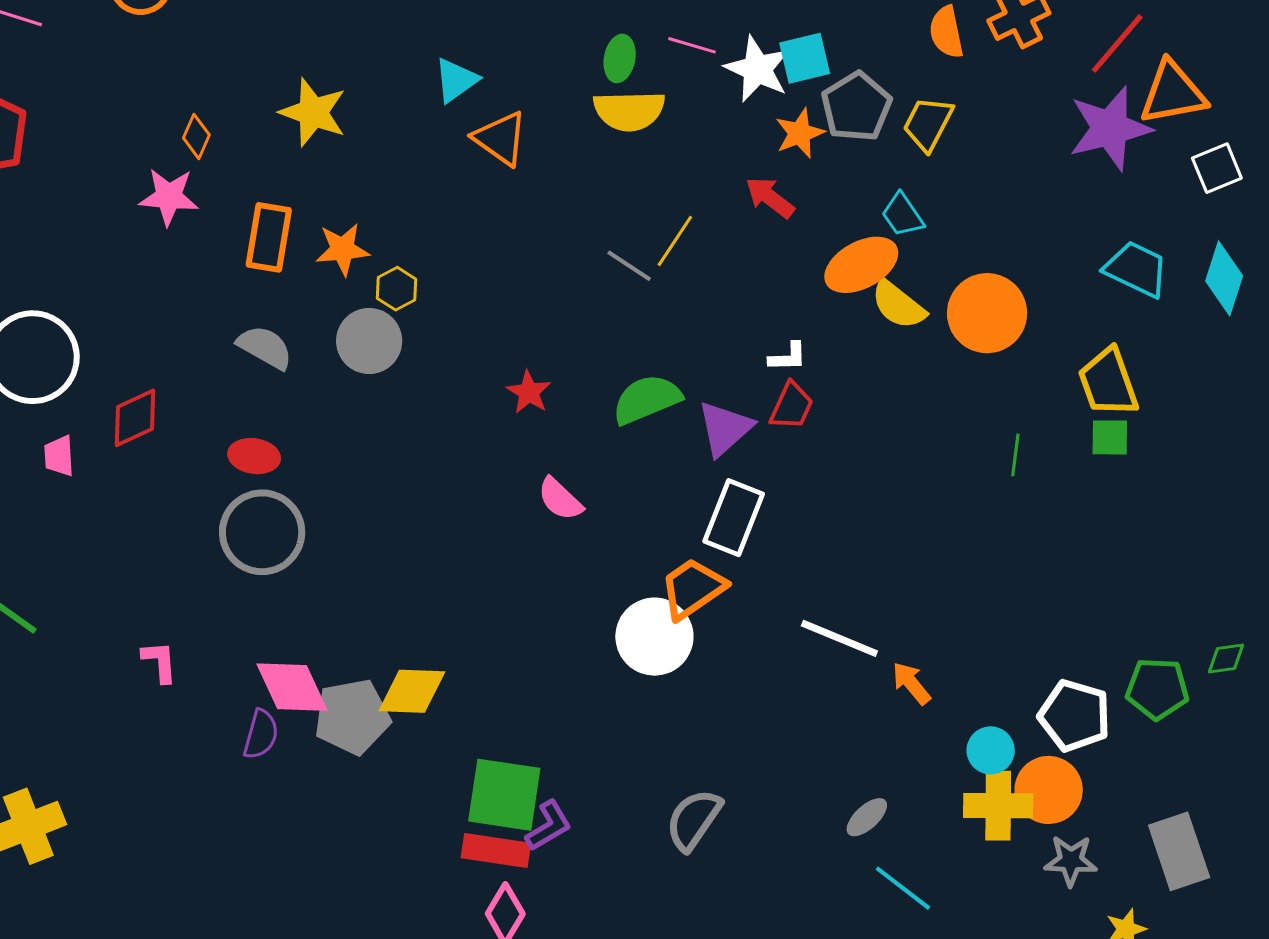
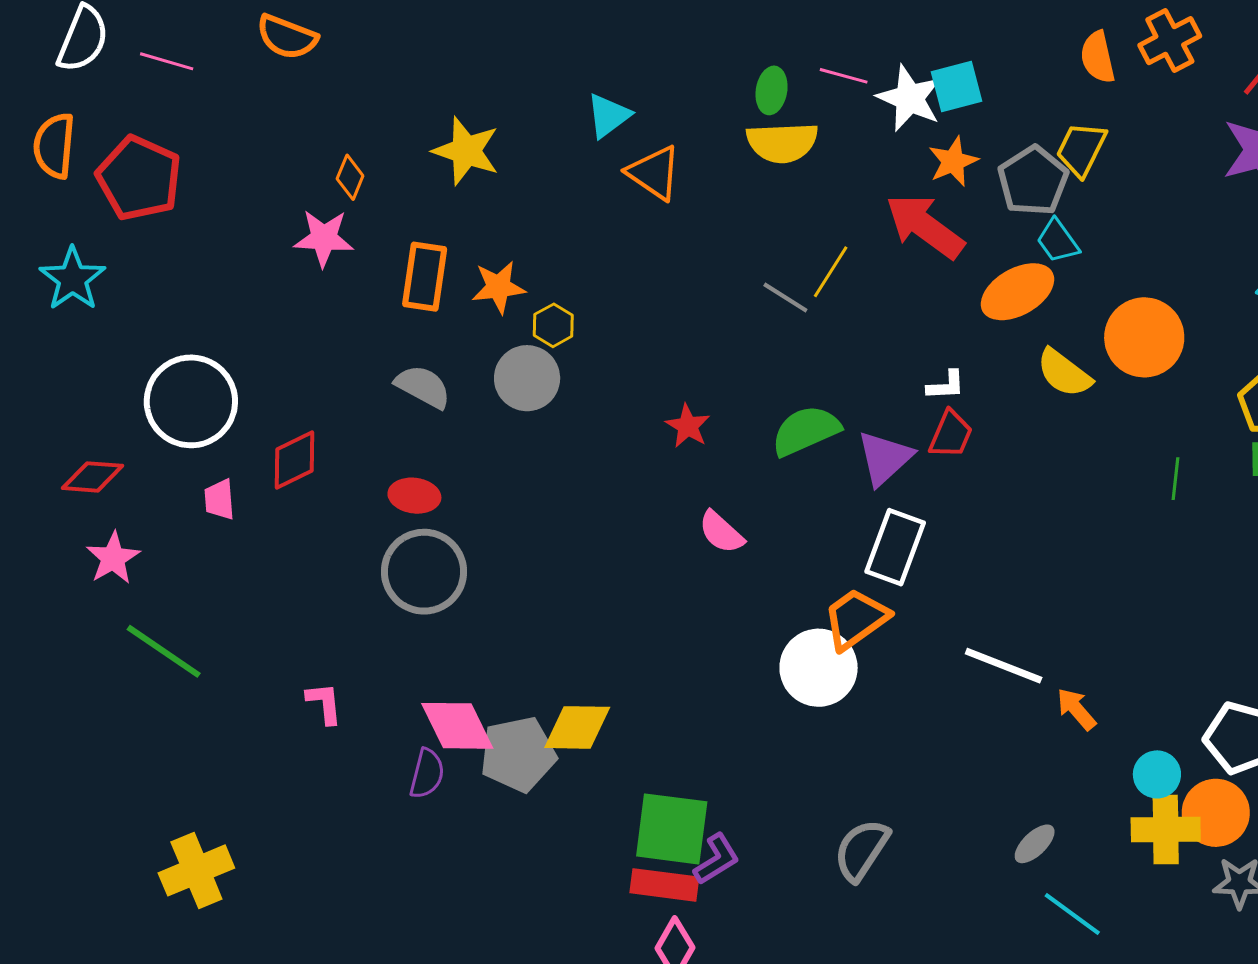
gray pentagon: (856, 107) -> (1033, 181), moved
red arrow: (770, 197) -> (925, 226), size x1.6
yellow semicircle: (898, 305) -> (1064, 373), moved

